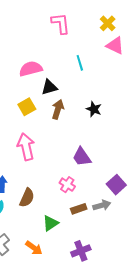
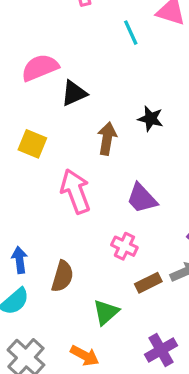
cyan line: (80, 63) -> (131, 33), moved
yellow square: (27, 107) -> (32, 144), moved, turned -30
brown arrow: (58, 109) -> (107, 138), moved
pink arrow: (26, 147) -> (75, 191), moved

